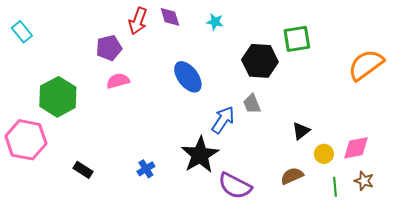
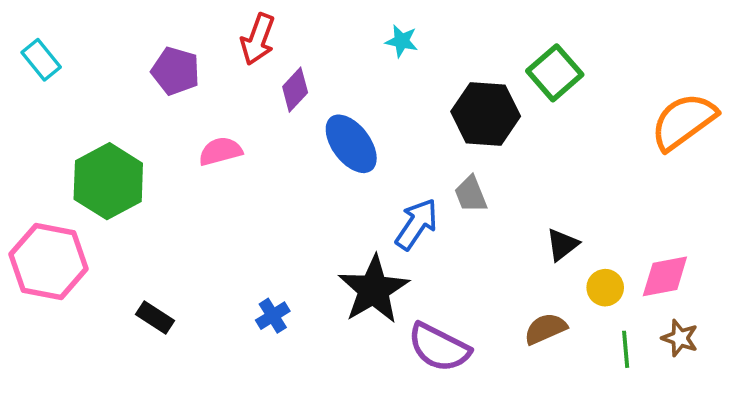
purple diamond: (170, 17) -> (295, 90), moved, turned 60
green square: (297, 39) -> (555, 73), turned -32
purple pentagon: (109, 48) -> (176, 71), moved, turned 30

